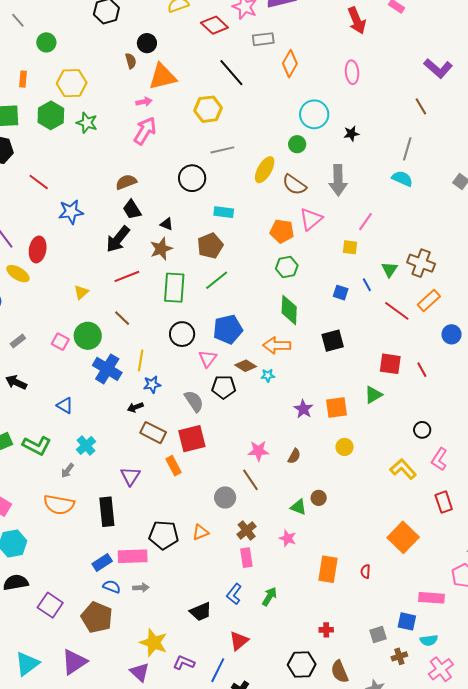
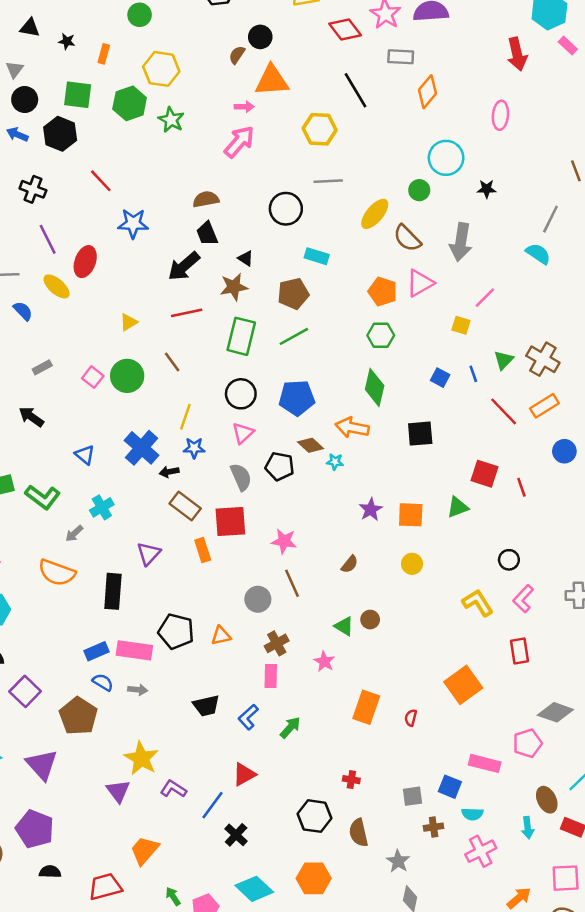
brown semicircle: (131, 61) -> (237, 55), turned -140
pink triangle: (208, 359) -> (243, 433), moved
blue cross: (107, 369) -> (142, 448), moved
pink star: (258, 451) -> (284, 541), moved
black trapezoid: (201, 612) -> (206, 706), moved
purple triangle: (74, 662) -> (42, 765), turned -48

